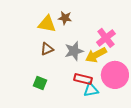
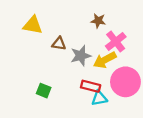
brown star: (65, 18) -> (98, 21), moved
yellow triangle: (47, 24) -> (33, 25), moved
brown triangle: (47, 49) -> (59, 44), moved, turned 32

